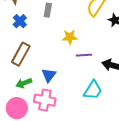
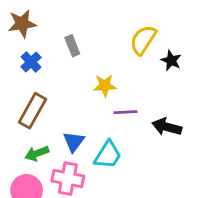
gray rectangle: (48, 10) -> (72, 46), turned -32
cyan trapezoid: (93, 90) -> (108, 155), moved

